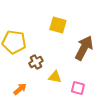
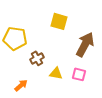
pink square: (78, 88) -> (79, 74), moved

